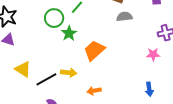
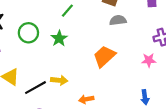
green circle: (54, 18) -> (28, 33), moved
orange trapezoid: (94, 50) -> (104, 56), moved

